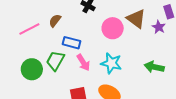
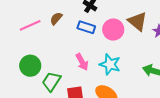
blue rectangle: (72, 43) -> (86, 27), moved
green trapezoid: (55, 61) -> (51, 81), moved

